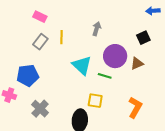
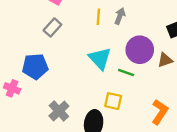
yellow line: (61, 37) -> (98, 17), moved
gray cross: (40, 109) -> (59, 111), moved

